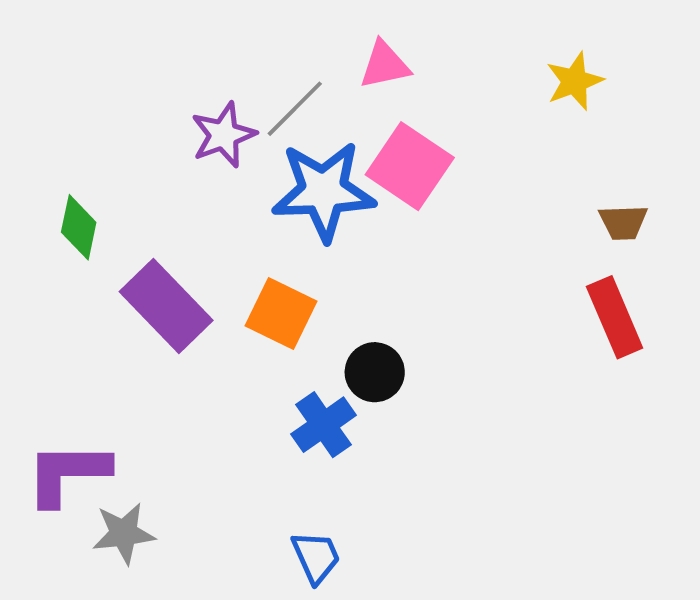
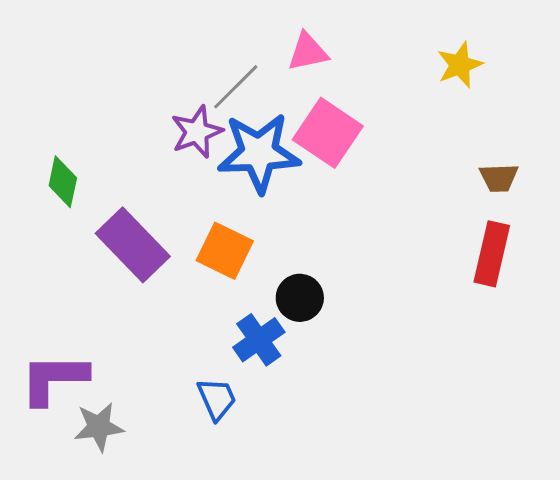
purple star: (224, 135) -> (197, 132), moved
red rectangle: (615, 317) -> (492, 254), turned 36
blue trapezoid: (316, 557) -> (217, 399), moved

